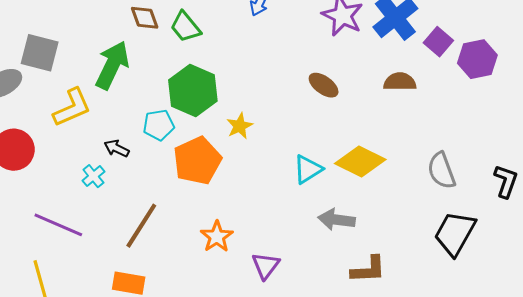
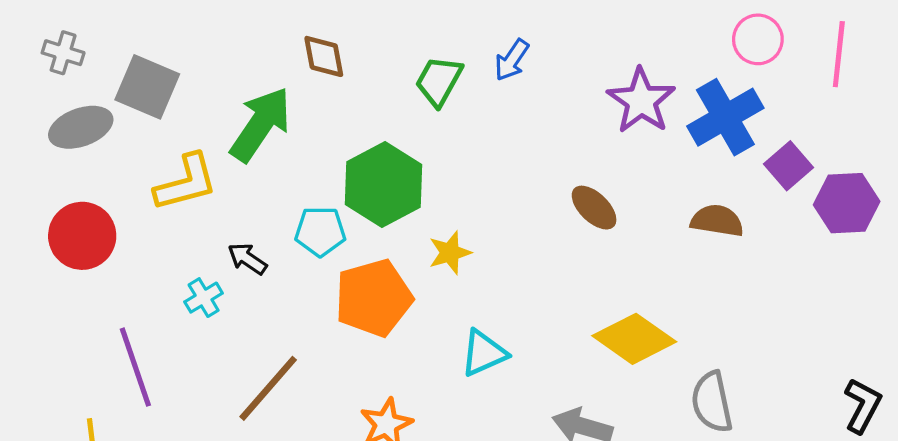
green trapezoid: (185, 27) -> (439, 81), moved, turned 60
cyan triangle: (308, 169) -> (484, 353), moved
gray semicircle: (441, 171) -> (712, 402), moved
purple line: (58, 225) -> (135, 367), turned 39

